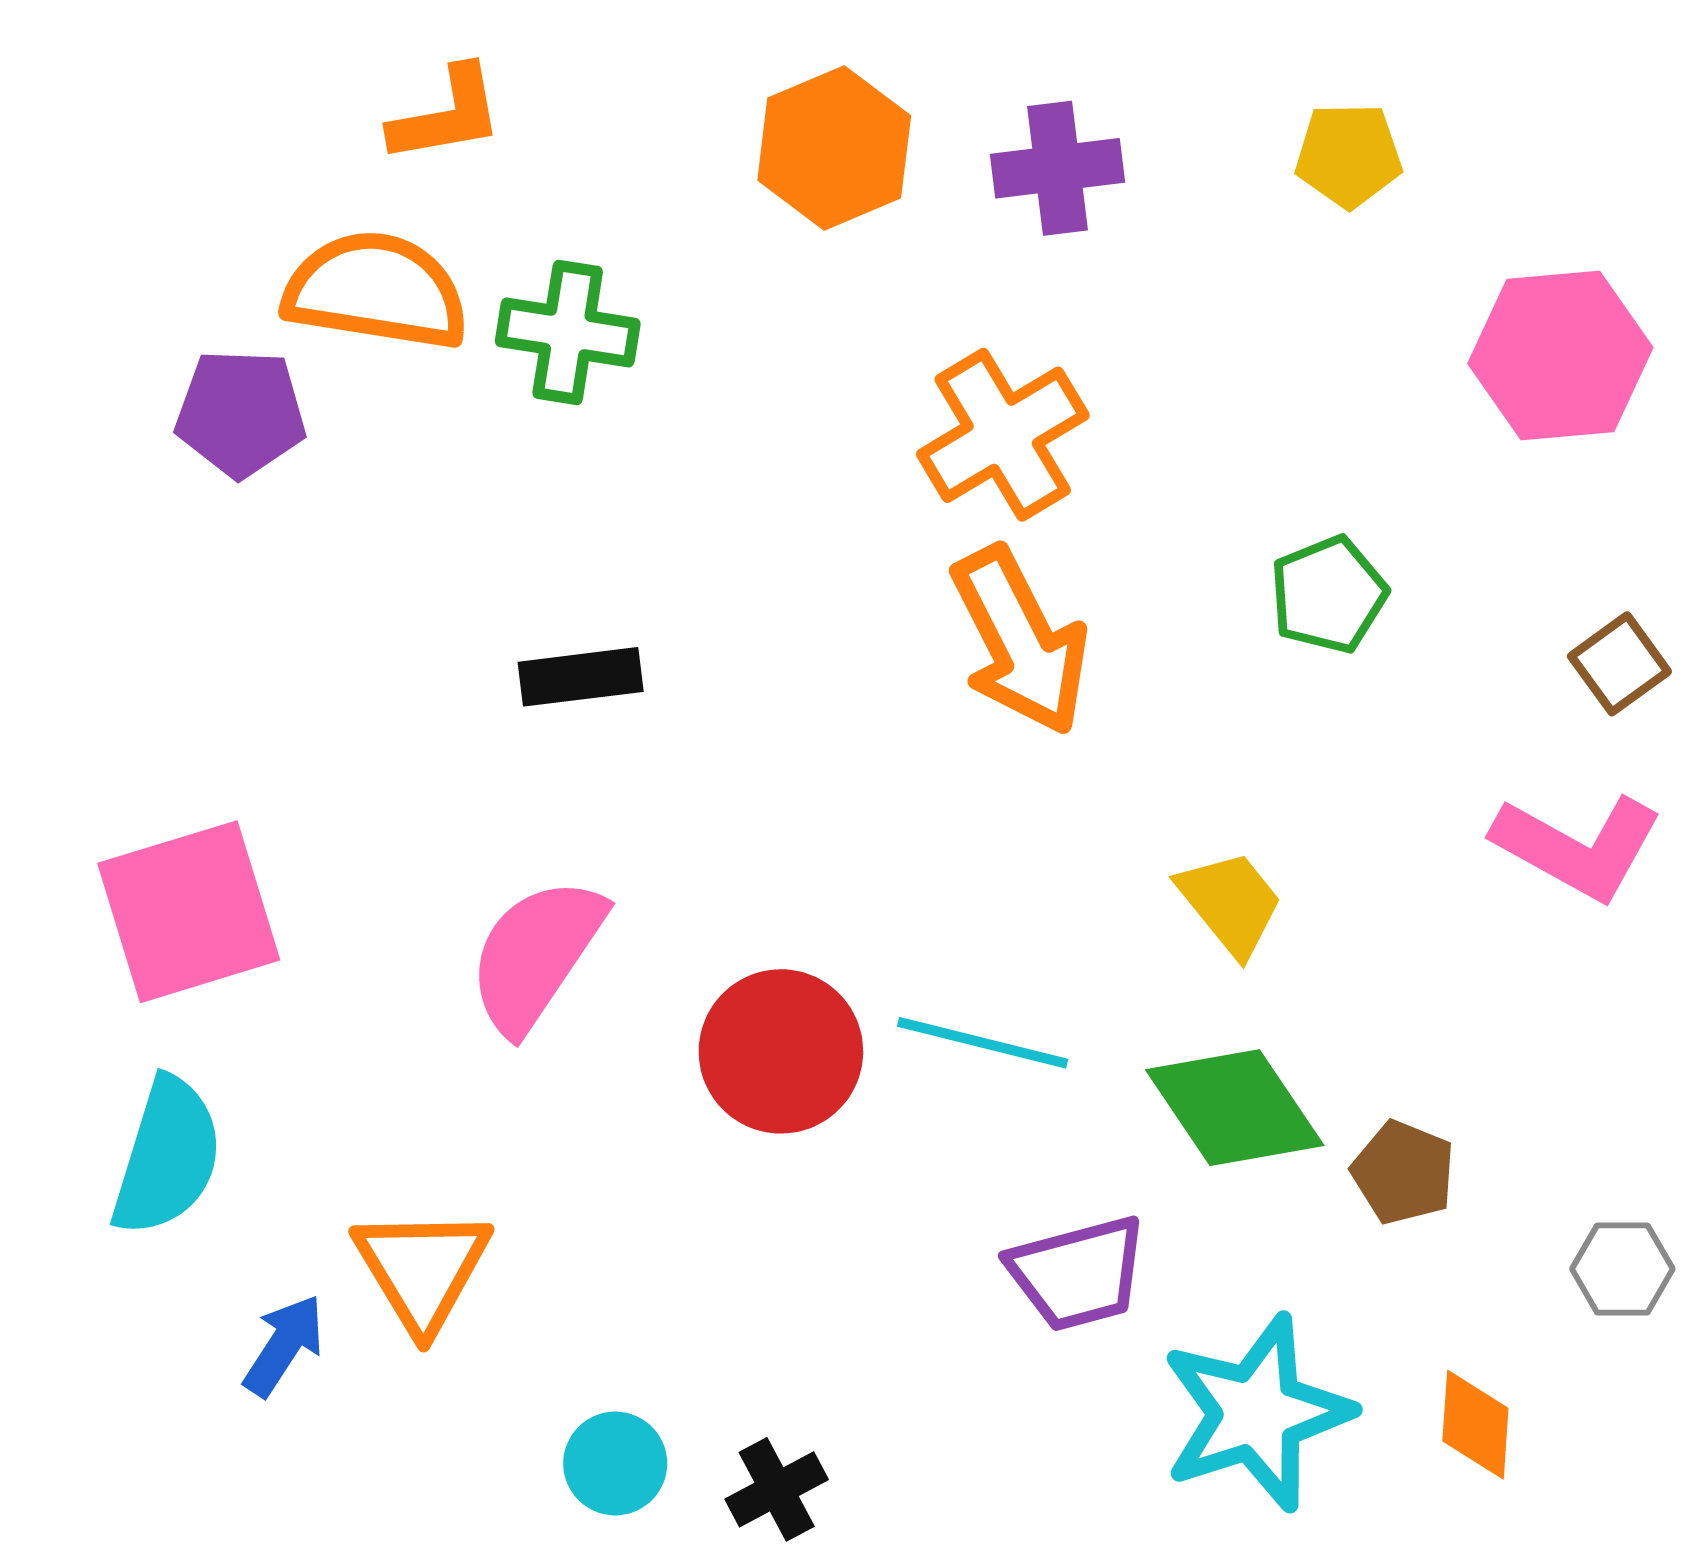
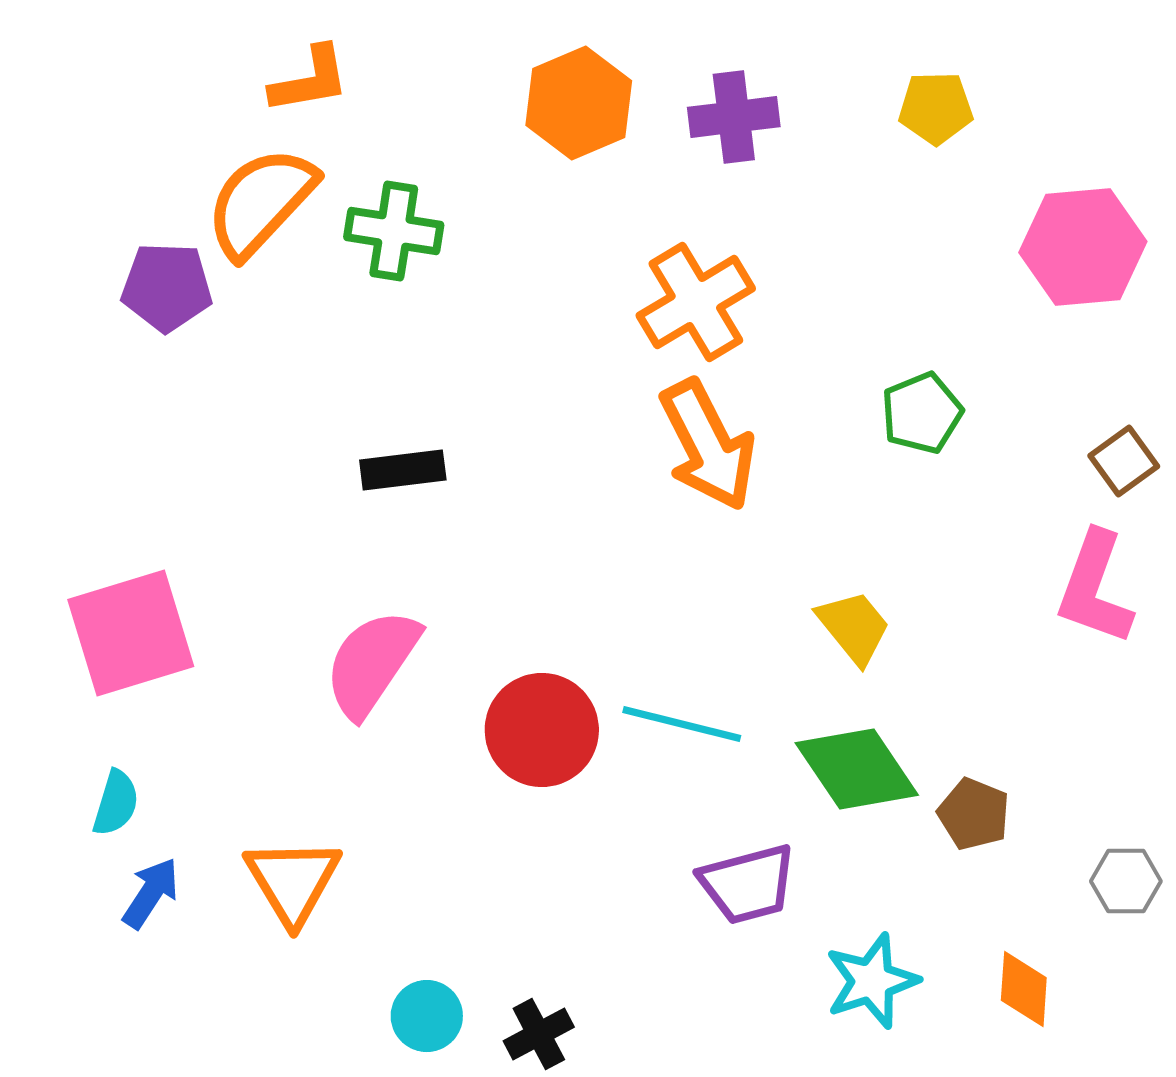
orange semicircle: (376, 291) -> (261, 202), turned -56
pink L-shape: (1578, 847) -> (1095, 588), turned 81
cyan semicircle: (167, 1157) -> (116, 803), size x0.6
blue arrow: (284, 1345) -> (151, 893), moved
cyan star: (1256, 1413) -> (872, 981), size x0.7

